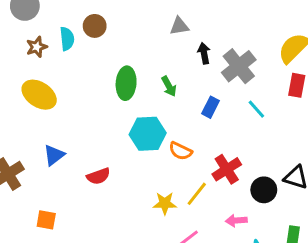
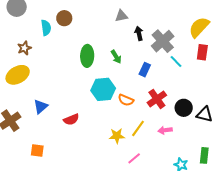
brown star: (37, 47) -> (24, 48), moved
yellow ellipse: (39, 95) -> (18, 75), moved, turned -60
cyan line: (256, 109) -> (176, 62), moved
red cross: (227, 169) -> (157, 99), moved
black circle: (264, 190) -> (184, 108), moved
pink arrow: (236, 220) -> (165, 130), moved

